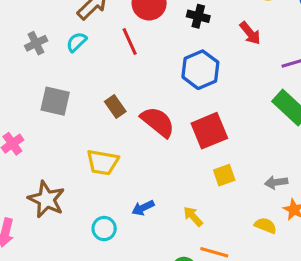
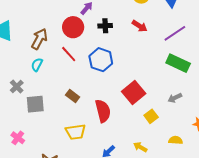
gray cross: (36, 43) -> (17, 87), moved
blue hexagon: (200, 70) -> (101, 60), moved
red semicircle: (158, 122) -> (103, 111), moved, turned 55
gray arrow: (276, 182) -> (175, 98), moved
yellow semicircle: (265, 226) -> (176, 140), moved

